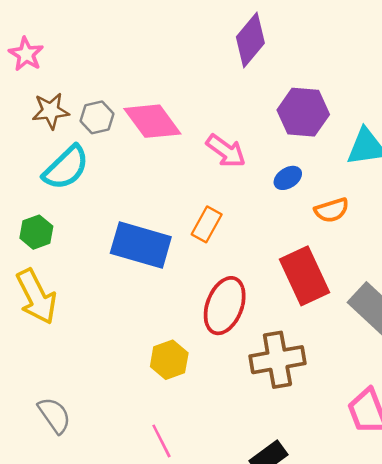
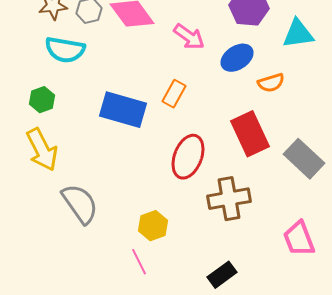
cyan semicircle: (66, 168) -> (65, 50), turned 54
blue ellipse: (288, 178) -> (237, 58), size x1.5
yellow hexagon: (169, 360) -> (153, 226), moved
gray semicircle: (54, 415) -> (80, 204), moved, size x1.4

